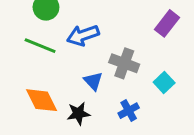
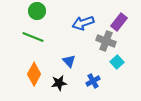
blue arrow: (83, 35) -> (83, 23), moved
gray cross: (124, 63) -> (106, 41), moved
orange diamond: (42, 100) -> (34, 74), turned 55

